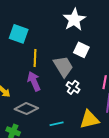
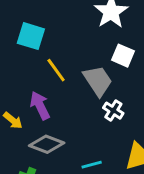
yellow line: (35, 58) -> (56, 70), turned -36
purple arrow: (34, 81) -> (40, 105), moved

